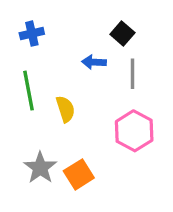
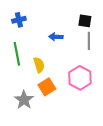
black square: (122, 34) -> (85, 21), moved, turned -32
gray line: (132, 74) -> (89, 41), moved
orange square: (79, 174) -> (47, 87), moved

